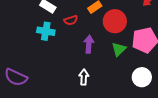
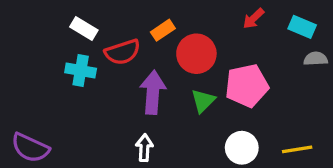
red semicircle: (71, 20) -> (123, 52), size x1.5
purple arrow: (89, 44) -> (153, 92), size x1.4

